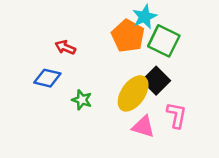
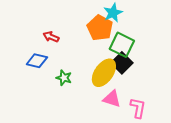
green square: (164, 41) -> (122, 45), moved
pink L-shape: (177, 115) -> (138, 108), moved

